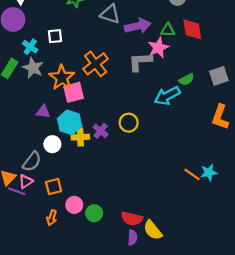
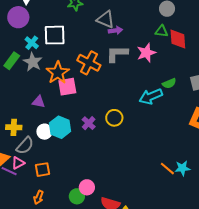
purple arrow: (138, 26) -> (115, 30), moved, size x0.6
green triangle: (168, 30) -> (162, 31), moved
white square: (55, 36) -> (55, 35), size x1.6
gray L-shape: (140, 62) -> (117, 54), moved
orange cross: (96, 64) -> (89, 63), turned -30
cyan hexagon: (70, 122) -> (60, 127), moved
yellow cross: (80, 137) -> (14, 127), moved
pink circle: (74, 205) -> (87, 187), moved

